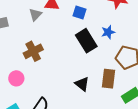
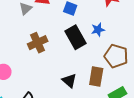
brown cross: (33, 51) -> (38, 43), moved

